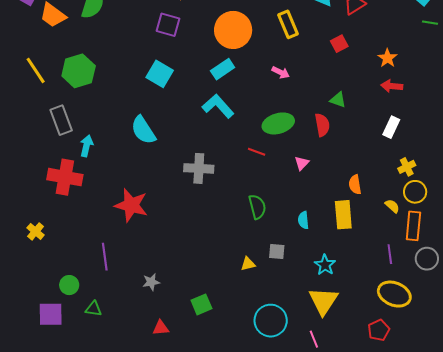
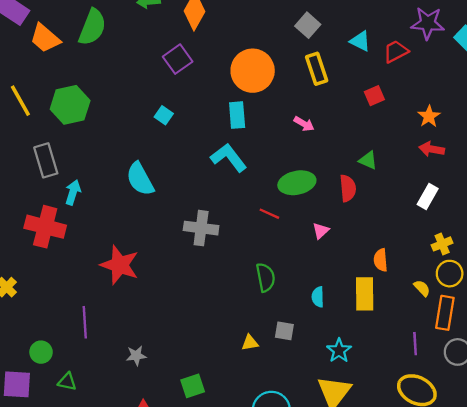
purple square: (168, 25) -> (178, 59), turned 35
cyan rectangle: (223, 69) -> (237, 115), turned -65
cyan square: (160, 74) -> (164, 115), size x0.6

